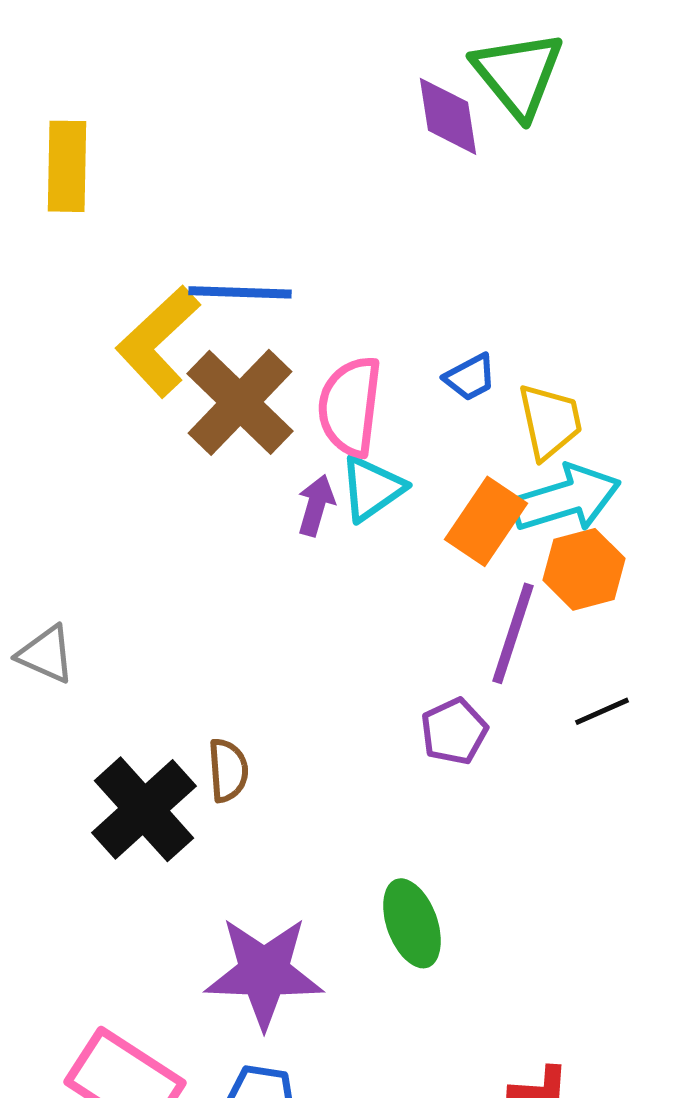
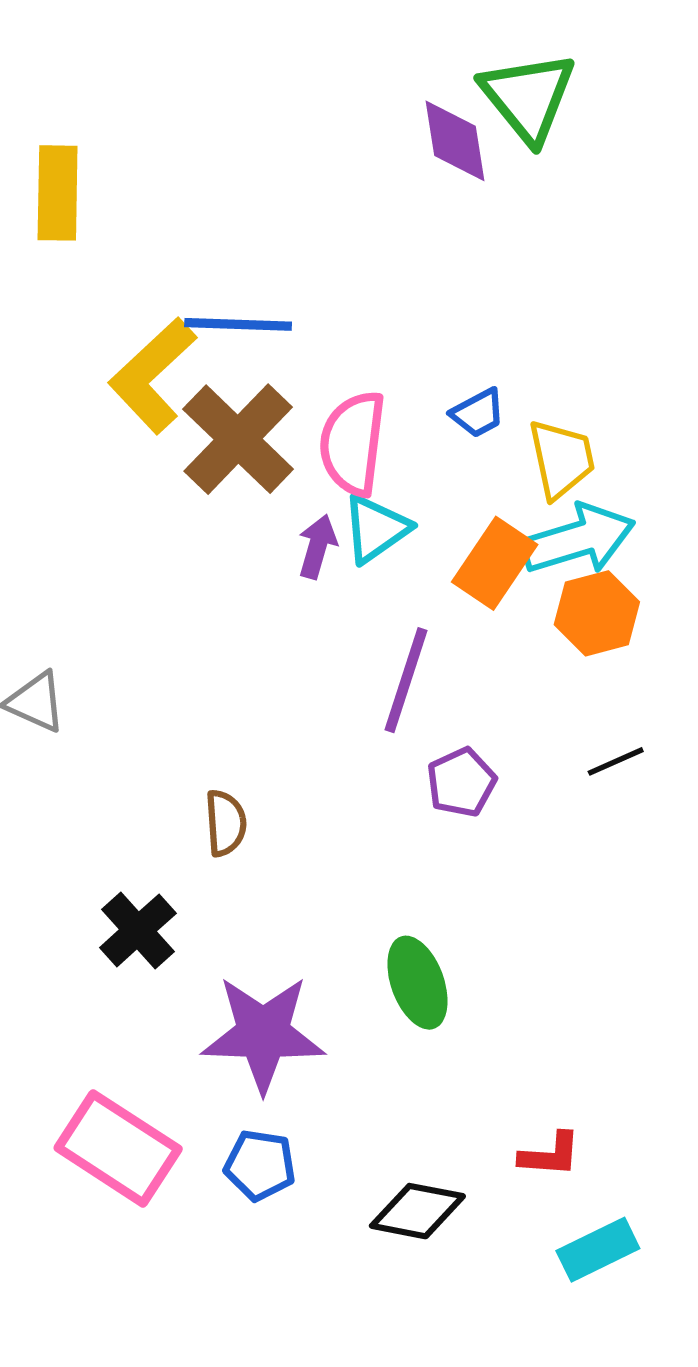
purple line: (513, 633) -> (406, 680), moved
black cross: (144, 809) -> (138, 930), moved, size x0.7

